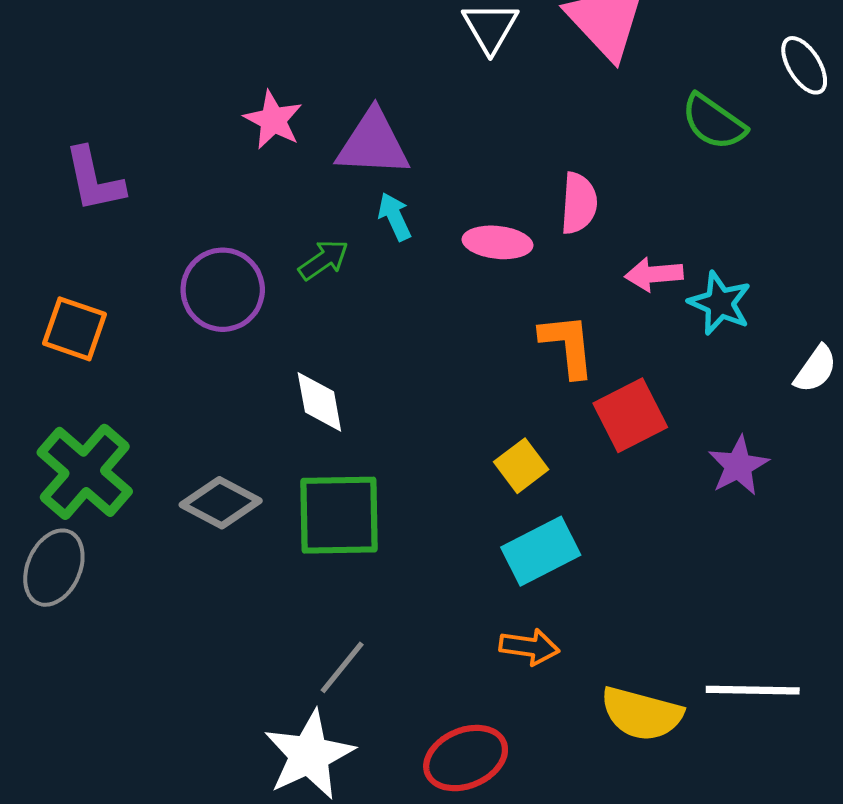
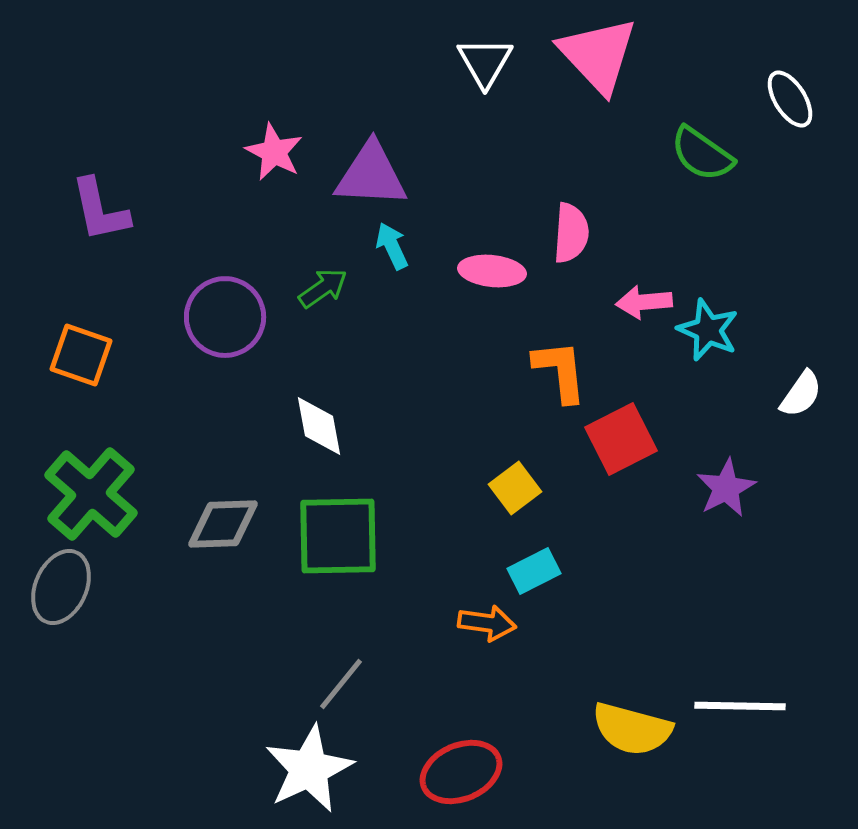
gray diamond: (221, 503) -> (223, 524), turned -30
cyan rectangle: (541, 551) -> (534, 571), size x0.7
orange arrow: (529, 647) -> (487, 623), moved

